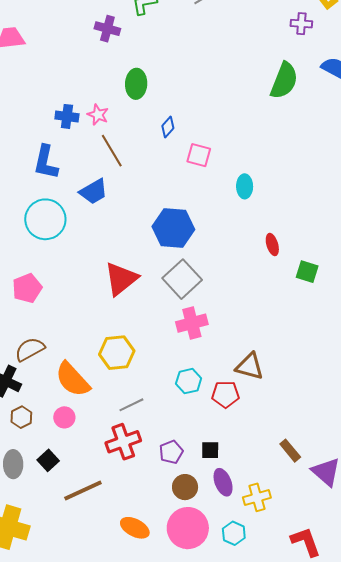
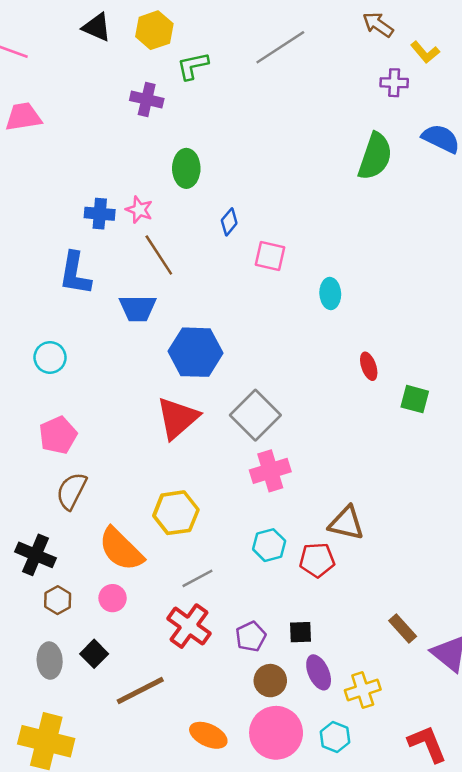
blue trapezoid: (94, 192) -> (138, 308), turned 32
cyan circle: (45, 219) -> (50, 357), moved, size x0.6
blue hexagon: (173, 228) -> (196, 352), moved
brown semicircle: (30, 349) -> (72, 491), moved, turned -32
red cross: (123, 442) -> (189, 626), turned -32

